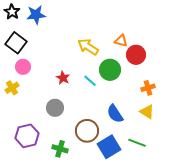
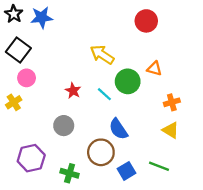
orange triangle: (121, 41) -> (154, 69), moved
red circle: (136, 55) -> (146, 21), moved
blue semicircle: (115, 114) -> (118, 129), moved
blue square: (109, 147) -> (126, 171), size x0.7

